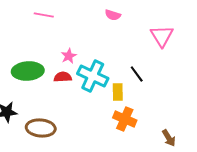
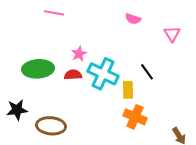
pink semicircle: (113, 15) -> (133, 19), moved
pink triangle: (162, 36) -> (172, 34), size x0.7

